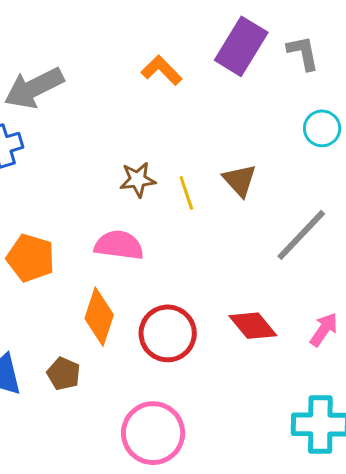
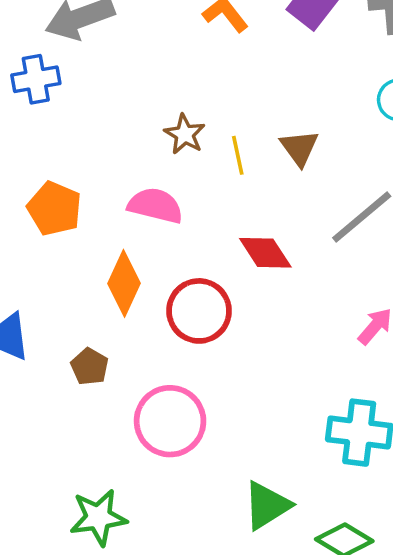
brown star: (138, 180) -> (185, 134), turned 30
red diamond: (253, 326) -> (265, 253), moved
brown pentagon: (64, 374) -> (90, 367), moved

